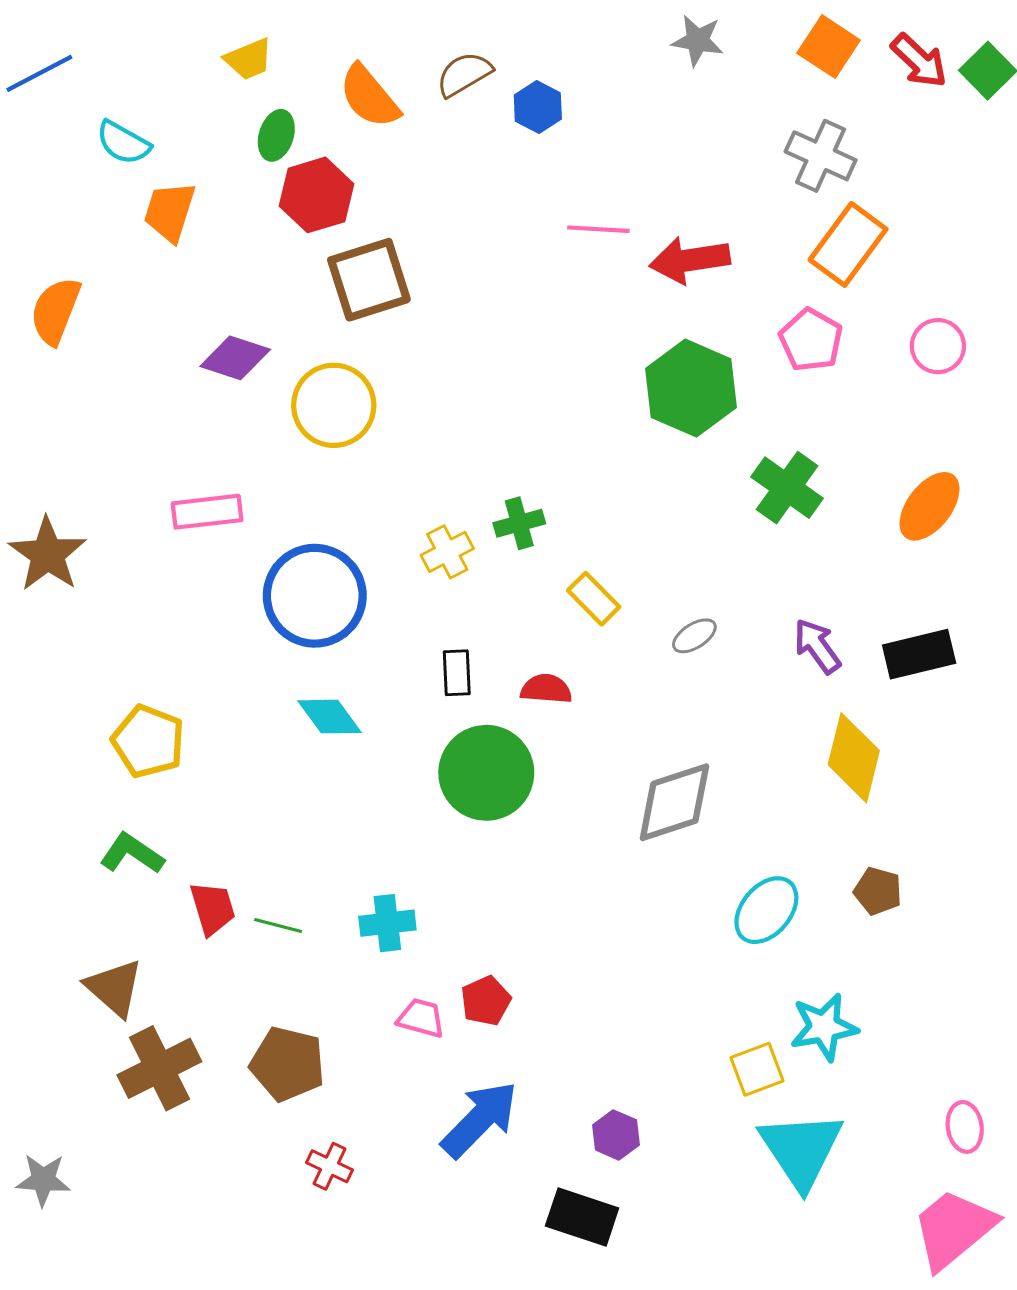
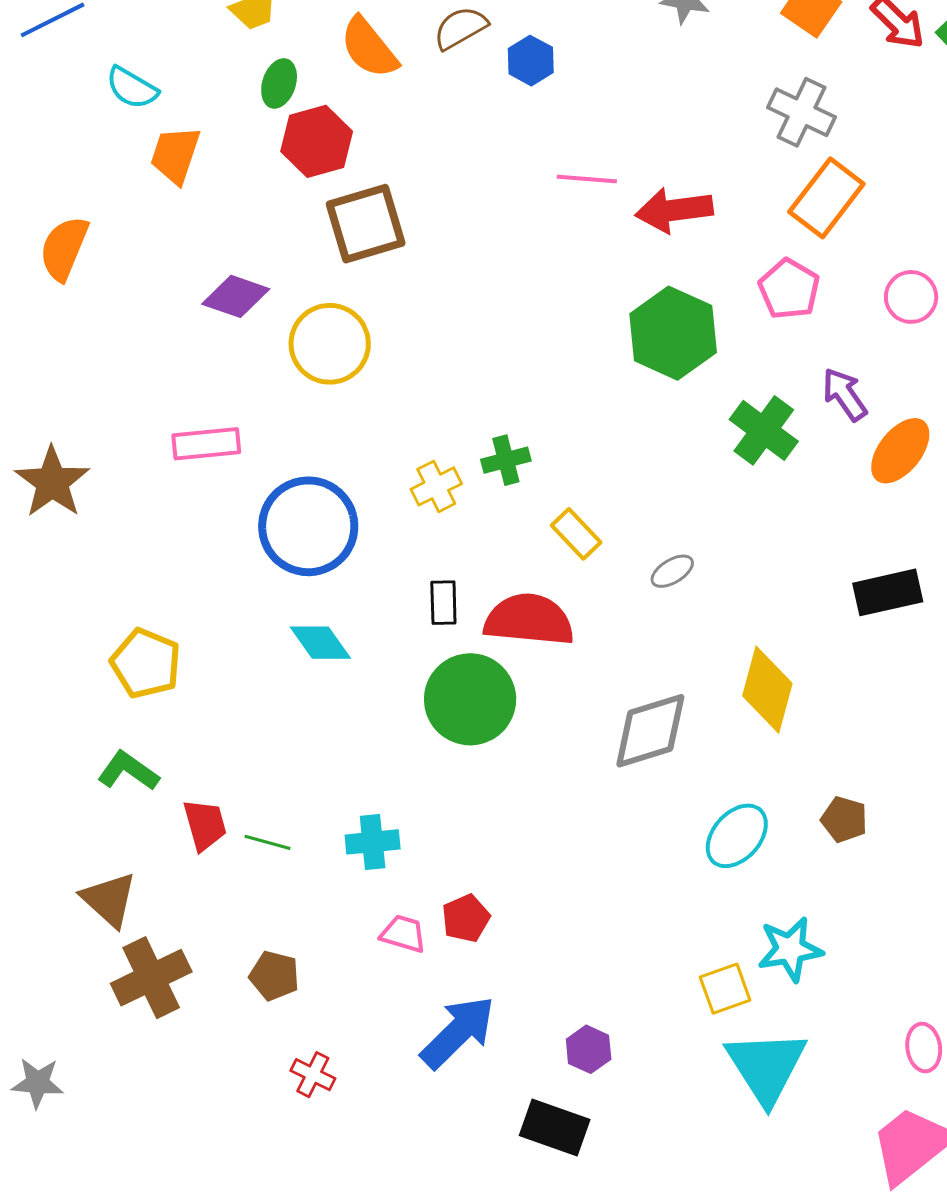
purple arrow: (817, 646) -> (845, 394), moved
red semicircle: (546, 689) -> (529, 620), size x1.8
yellow diamond: (854, 758) -> (767, 690), moved
brown pentagon: (288, 1064) -> (274, 976), size x0.7

